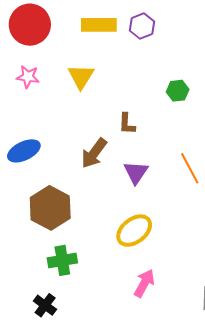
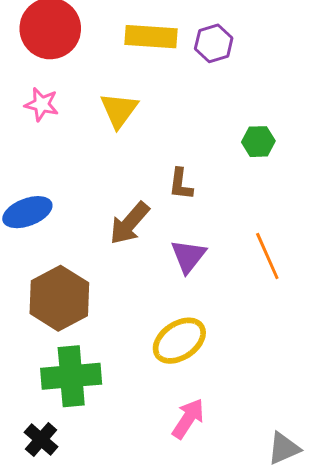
green cross: (62, 260) -> (71, 376), size x1.4

